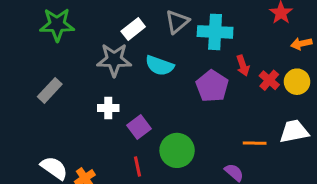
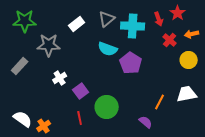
gray star: (114, 60) -> (49, 45), moved
cyan semicircle: (159, 66) -> (108, 49), moved
red arrow: (243, 66) -> (159, 19), moved
red cross: (269, 80) -> (170, 40), moved
white cross: (108, 108) -> (60, 78), turned -32
orange line: (255, 143) -> (160, 102), turned -63

